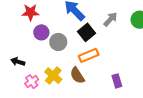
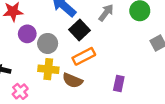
brown semicircle: (77, 75) -> (72, 81), turned -30
yellow cross: (53, 76) -> (48, 69), moved, turned -30
purple rectangle: (117, 81) -> (119, 84), turned 32

